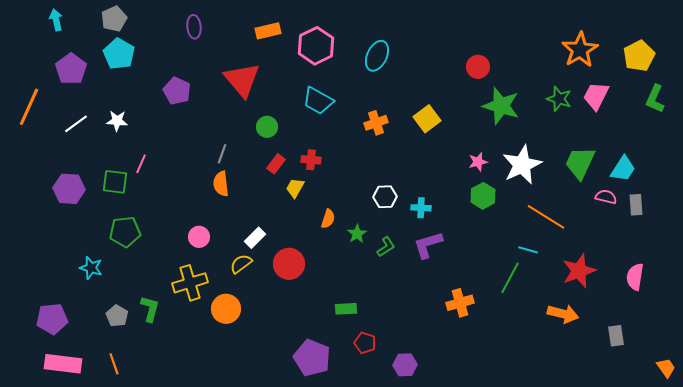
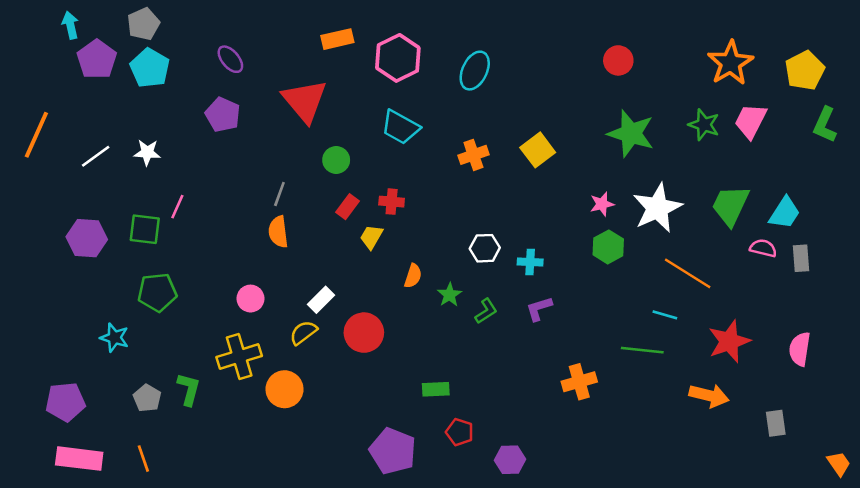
purple ellipse: (194, 27) -> (230, 59), moved, turned -35
red circle: (478, 67) -> (618, 60), moved
purple pentagon: (71, 69) -> (97, 59), moved
purple L-shape: (428, 245) -> (539, 309), size x0.7
green line: (510, 278) -> (642, 350), turned 68

